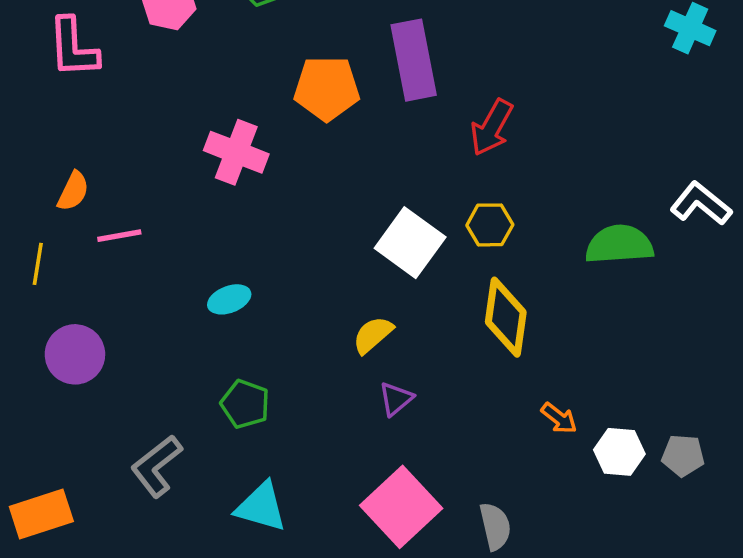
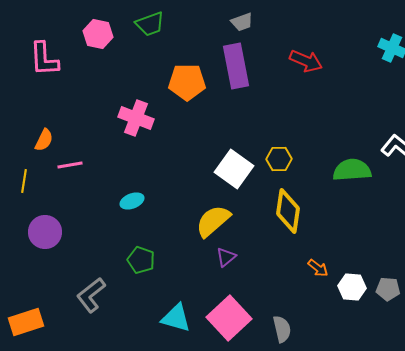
red arrow: (492, 127) -> (306, 61), moved, turned -96
yellow semicircle: (373, 335) -> (213, 221), size x1.5
cyan triangle: (261, 507) -> (176, 318), moved

